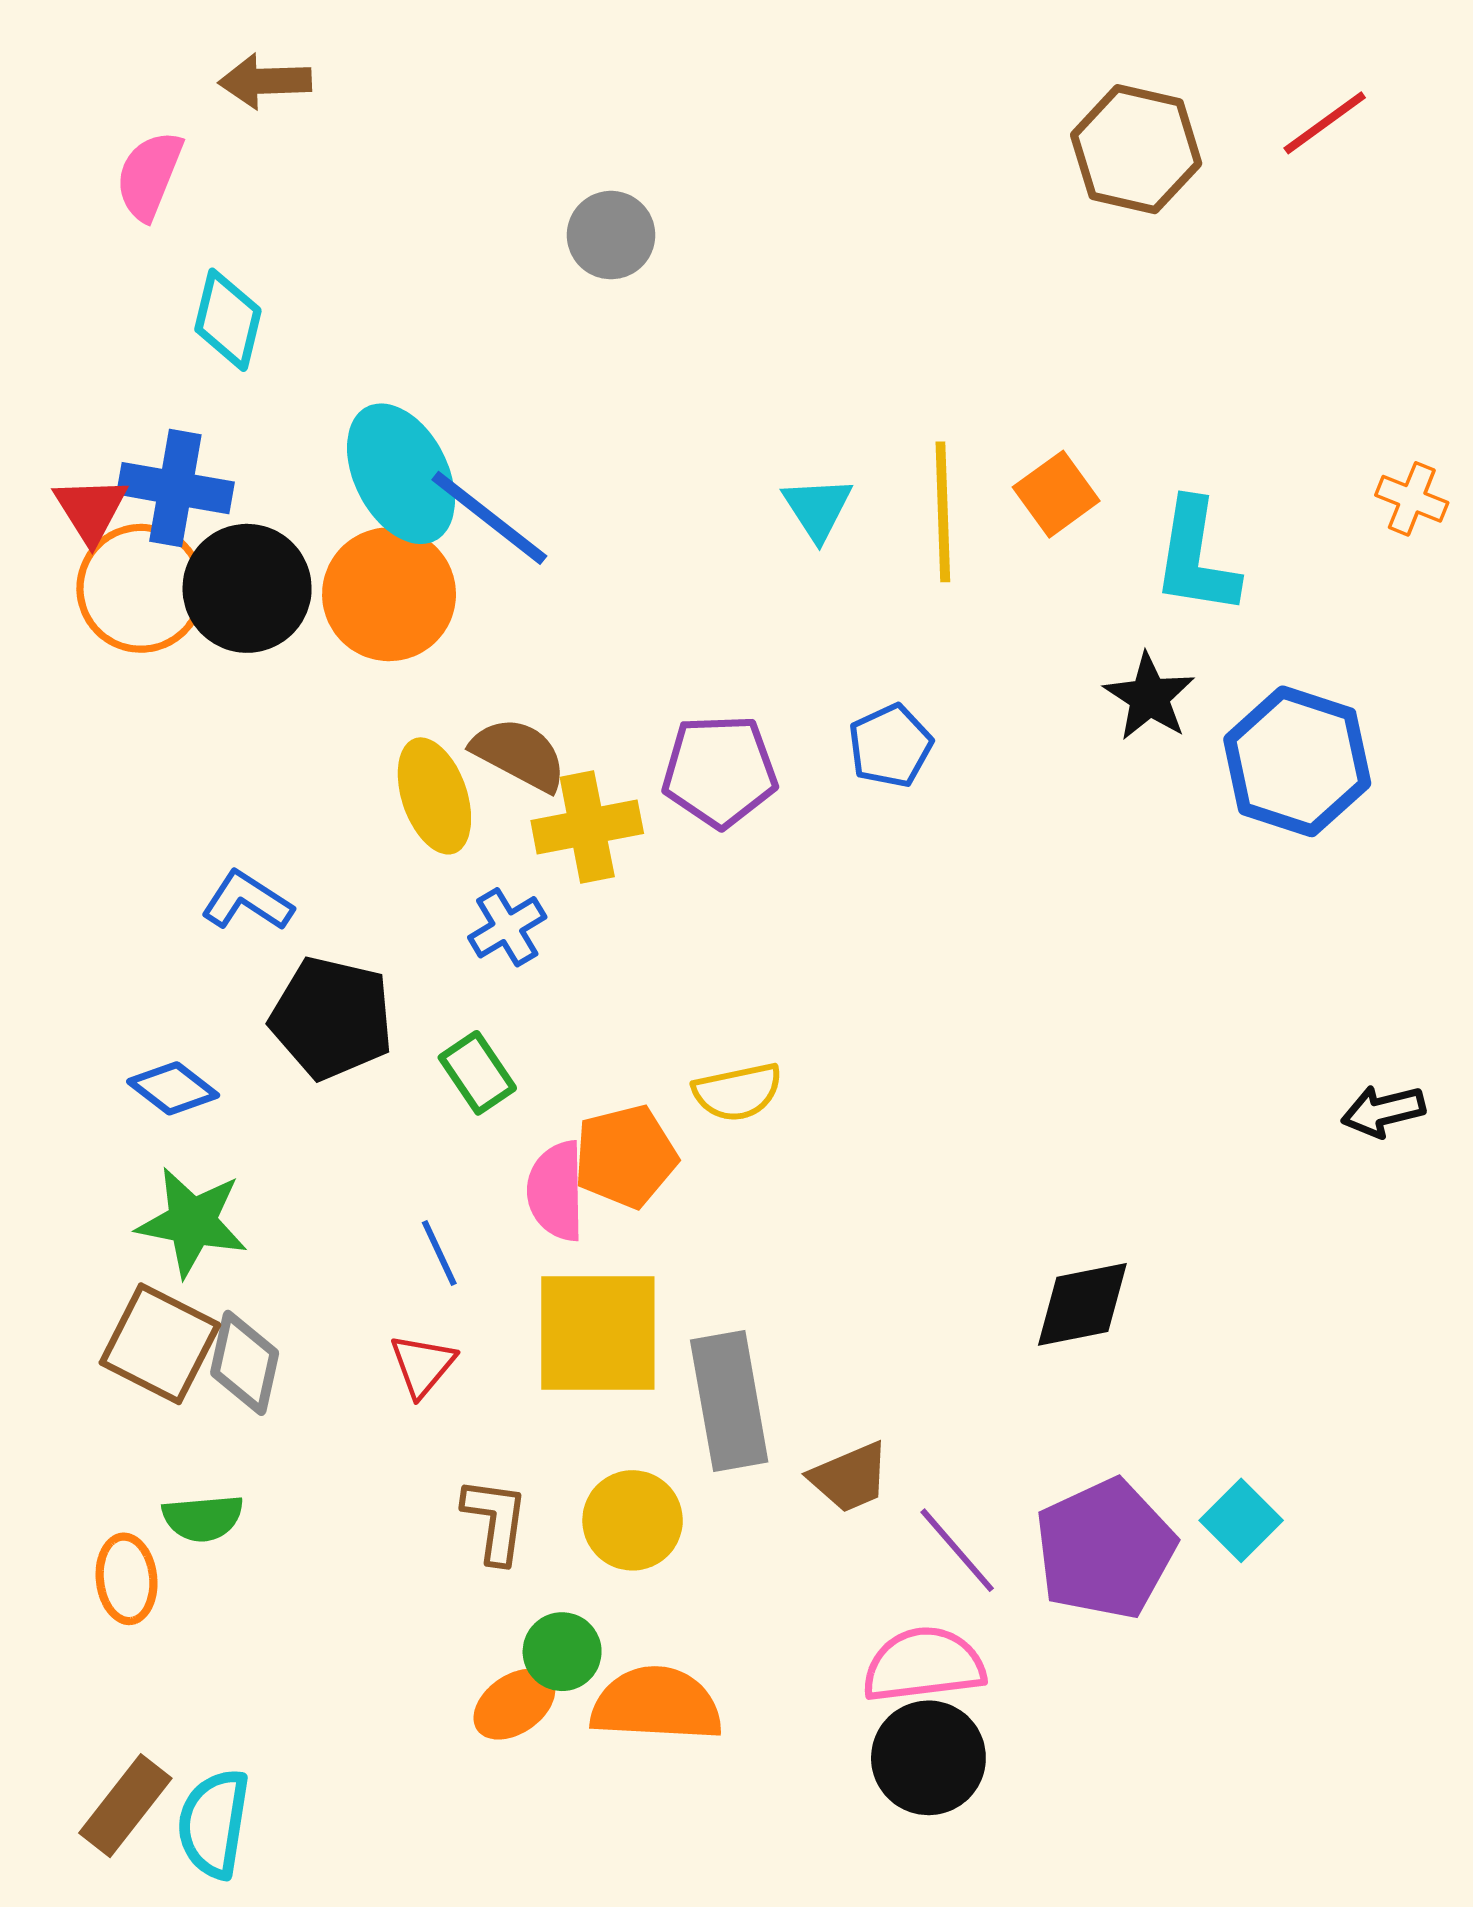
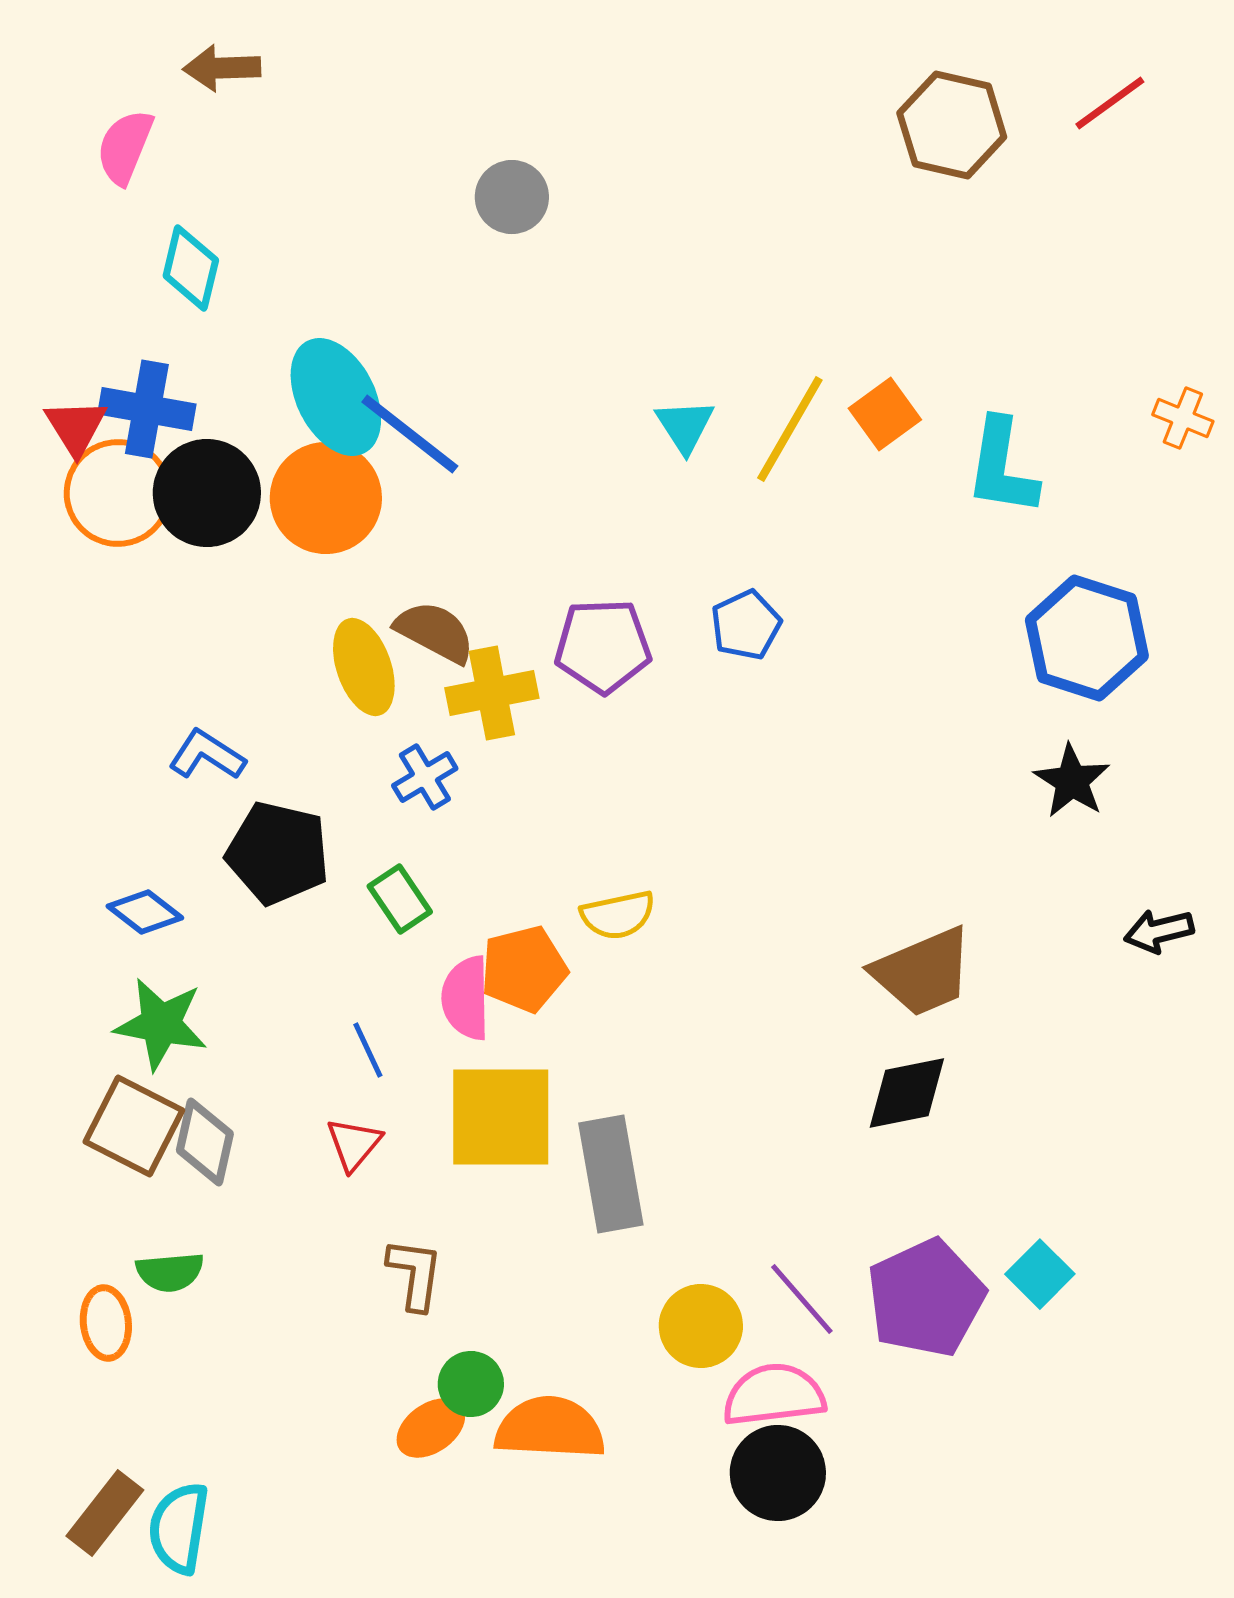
yellow line: (943, 512) -> (790, 429), turned 32
black star: (1149, 697) -> (1072, 781), moved
brown trapezoid: (850, 1477) -> (923, 972), moved, size x1.5
yellow circle: (633, 1520) -> (701, 1326), moved

